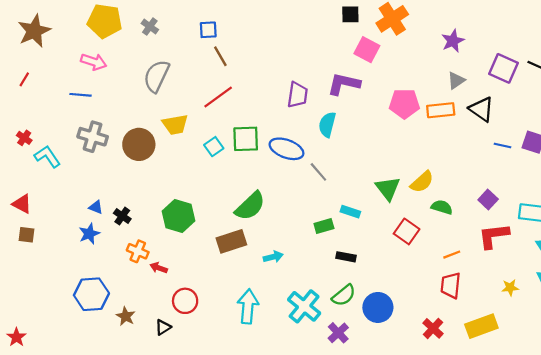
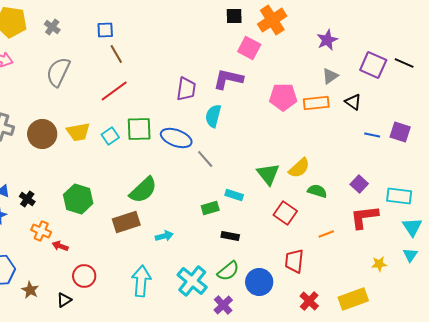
black triangle: (481, 109) -> (353, 102), size x0.7
yellow trapezoid: (175, 125) -> (78, 132), moved
red trapezoid: (451, 285) -> (294, 261), moved

